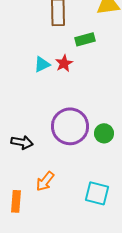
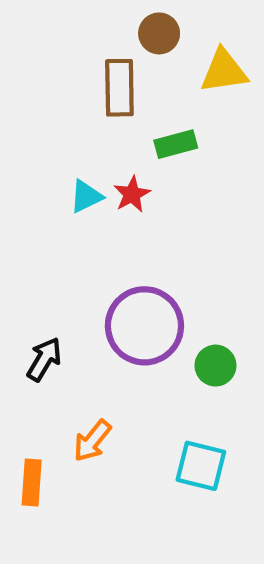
green circle: (104, 133) -> (215, 366), moved
black arrow: (22, 142) -> (44, 359), turned -70

